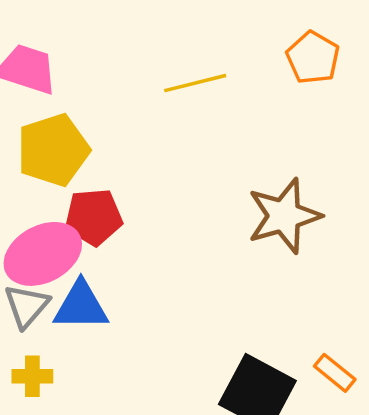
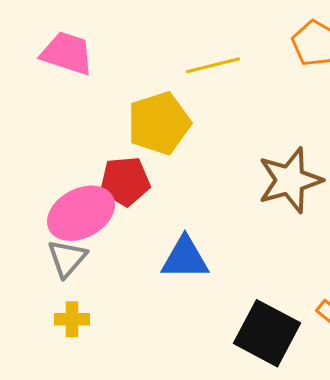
yellow pentagon: (53, 150) -> (159, 123), moved
blue triangle: (81, 306) -> (185, 258), moved

